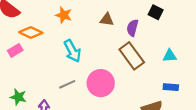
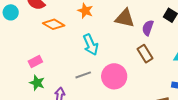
brown triangle: (107, 20) -> (125, 18), size x1.5
pink rectangle: (15, 50) -> (35, 61), moved
brown rectangle: (132, 56) -> (145, 54), size x0.7

